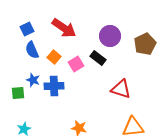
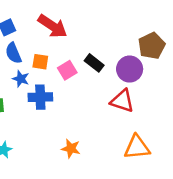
purple circle: (110, 36) -> (130, 69), moved
orange square: (54, 57) -> (40, 62), turned -32
blue star: (33, 80) -> (21, 79), moved

